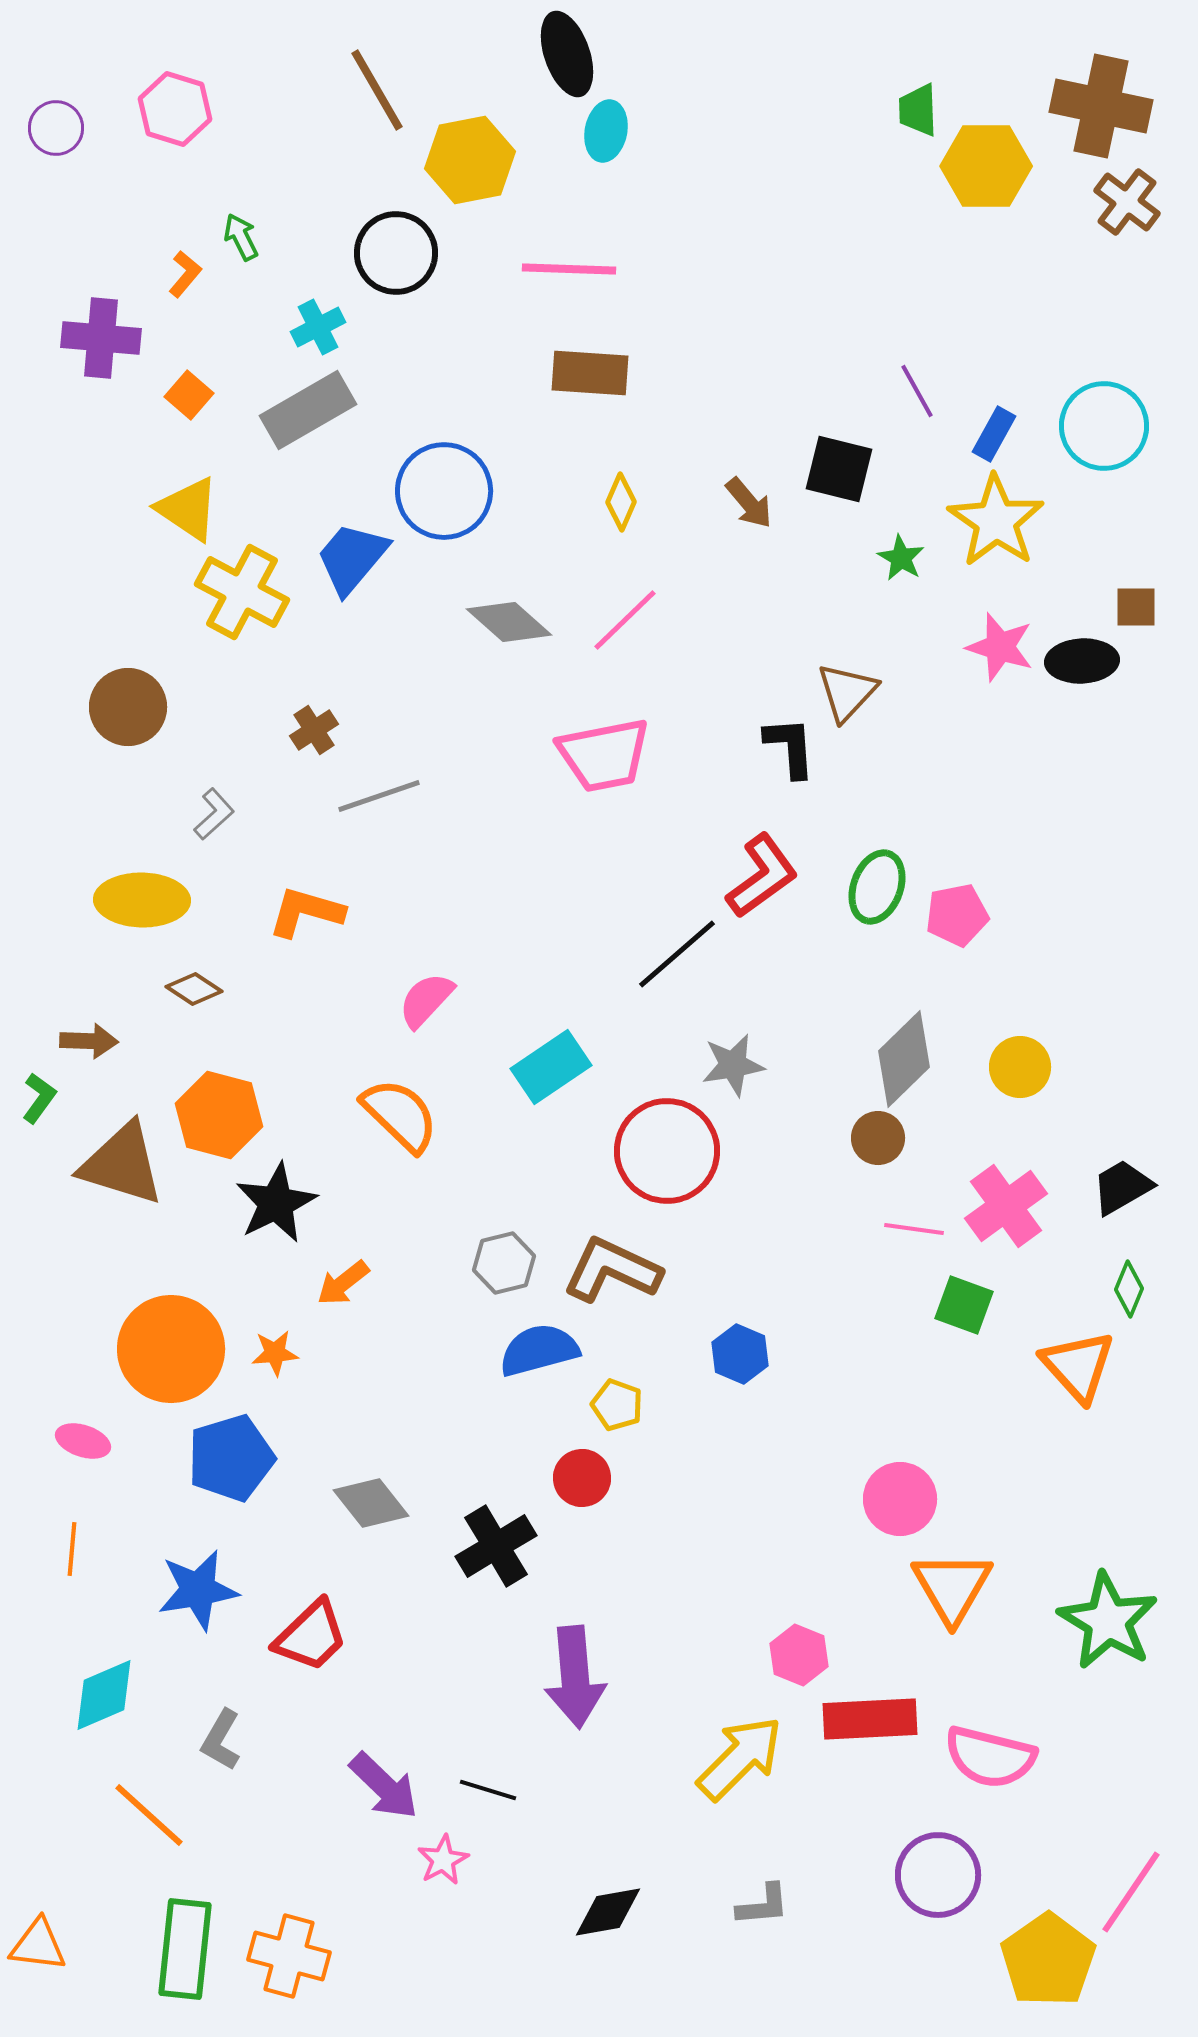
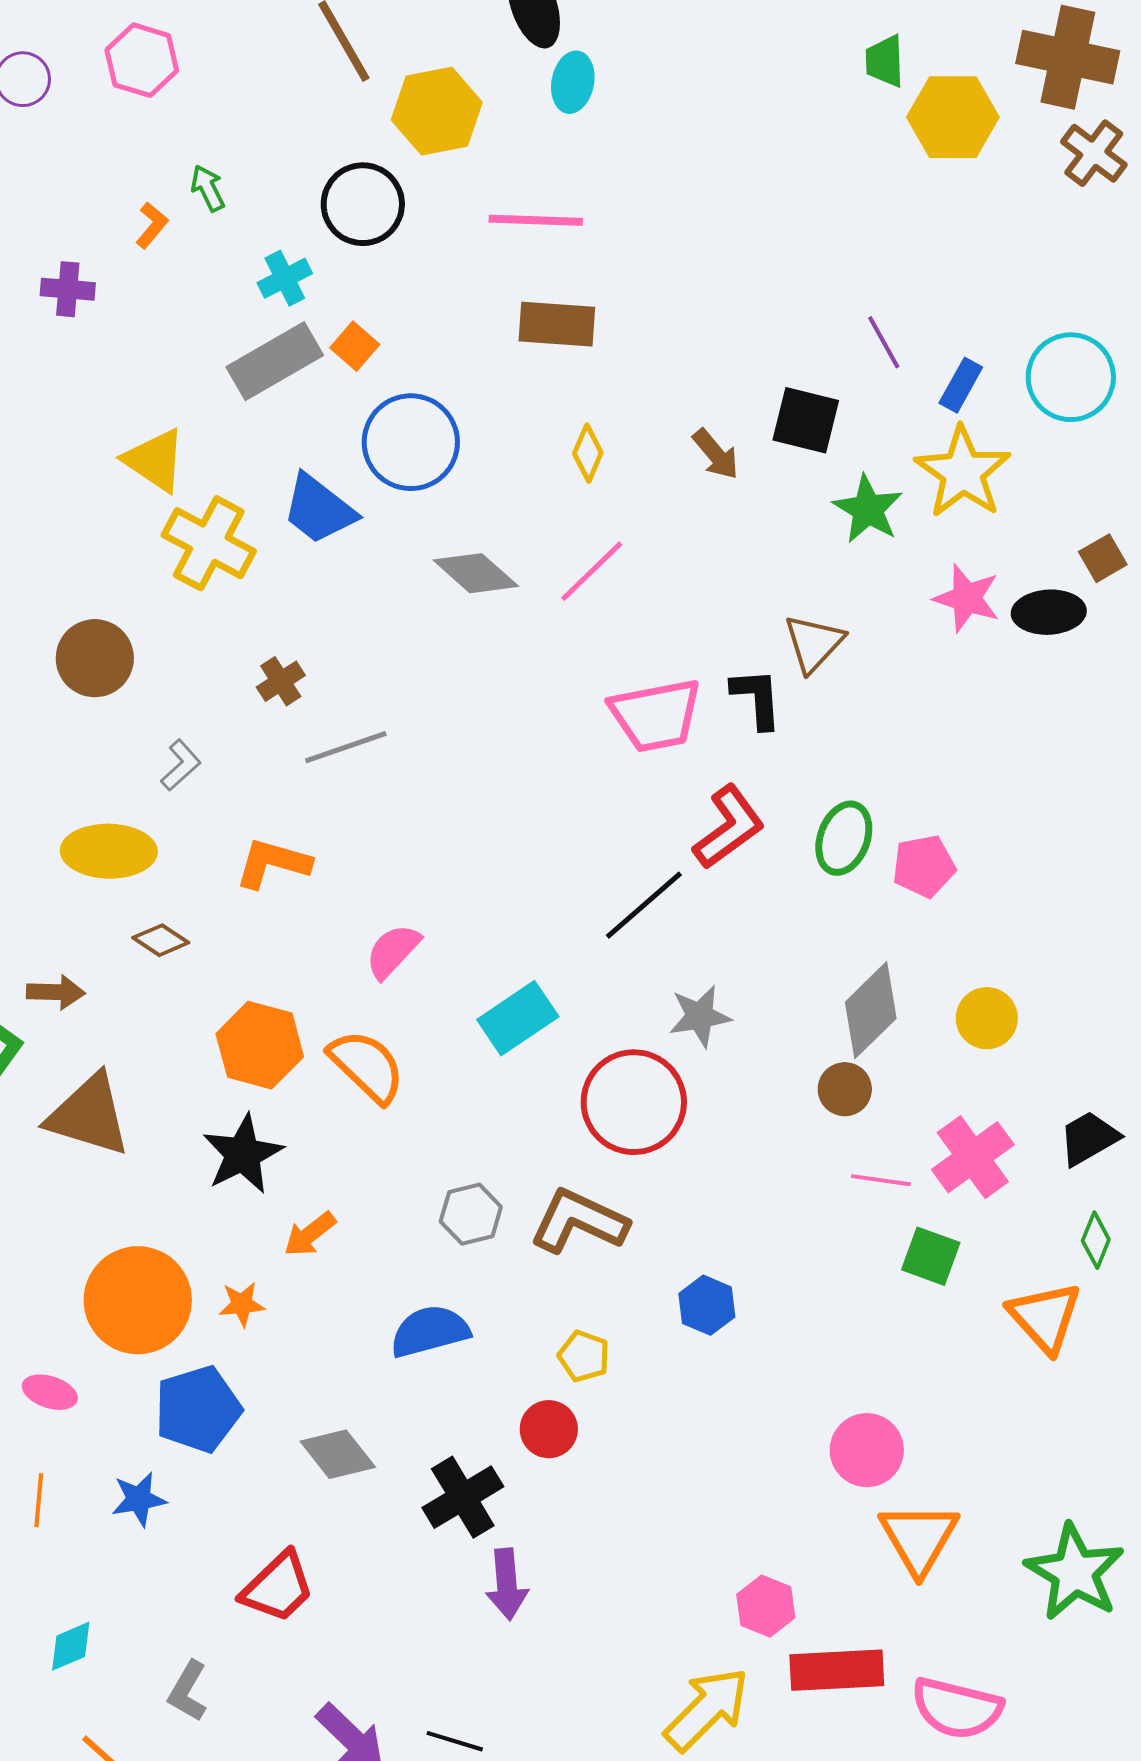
purple cross: (101, 338) -> (68, 289), size x0.7
orange square: (189, 395) -> (355, 346), moved
blue trapezoid: (352, 558) -> (319, 509), turned -92
green star: (901, 558) -> (868, 509), size x1.5
brown square: (1136, 607) -> (1103, 558), turned -30
pink trapezoid: (604, 755) -> (656, 715), moved
orange hexagon: (219, 1115) -> (260, 1045), moved
blue semicircle: (539, 1350) -> (430, 1331), moved
blue star: (198, 1590) -> (139, 1499), moved, size x0.7
purple arrow: (575, 1677) -> (507, 1584), moved, size x0.7
cyan diamond: (104, 1695) -> (71, 1646), size x0.7

